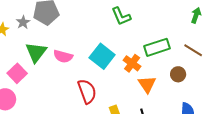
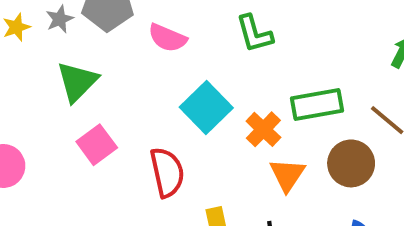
pink semicircle: (63, 56) -> (167, 38), moved
pink square: (17, 73) -> (97, 145), moved
brown circle: (178, 74) -> (351, 163), size x1.5

